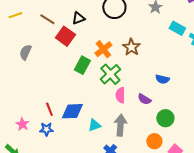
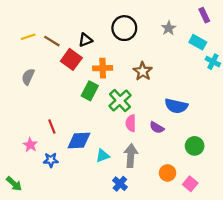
yellow line: (15, 15) -> (28, 37), moved
cyan rectangle: (177, 28) -> (198, 42), moved
orange cross: (103, 49) -> (103, 68), moved, turned 36
blue semicircle: (162, 79) -> (176, 106), size x1.5
red line: (49, 109) -> (52, 126), moved
green circle: (165, 118) -> (195, 146), moved
pink star: (22, 124) -> (30, 145), moved

